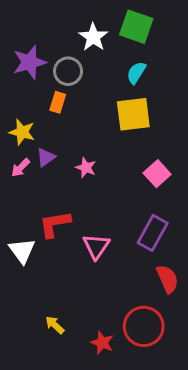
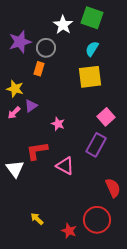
pink star: (86, 168) -> (58, 124), moved
purple rectangle: (153, 233) -> (96, 145), moved
pink triangle: (96, 246) -> (65, 166), turned -36

